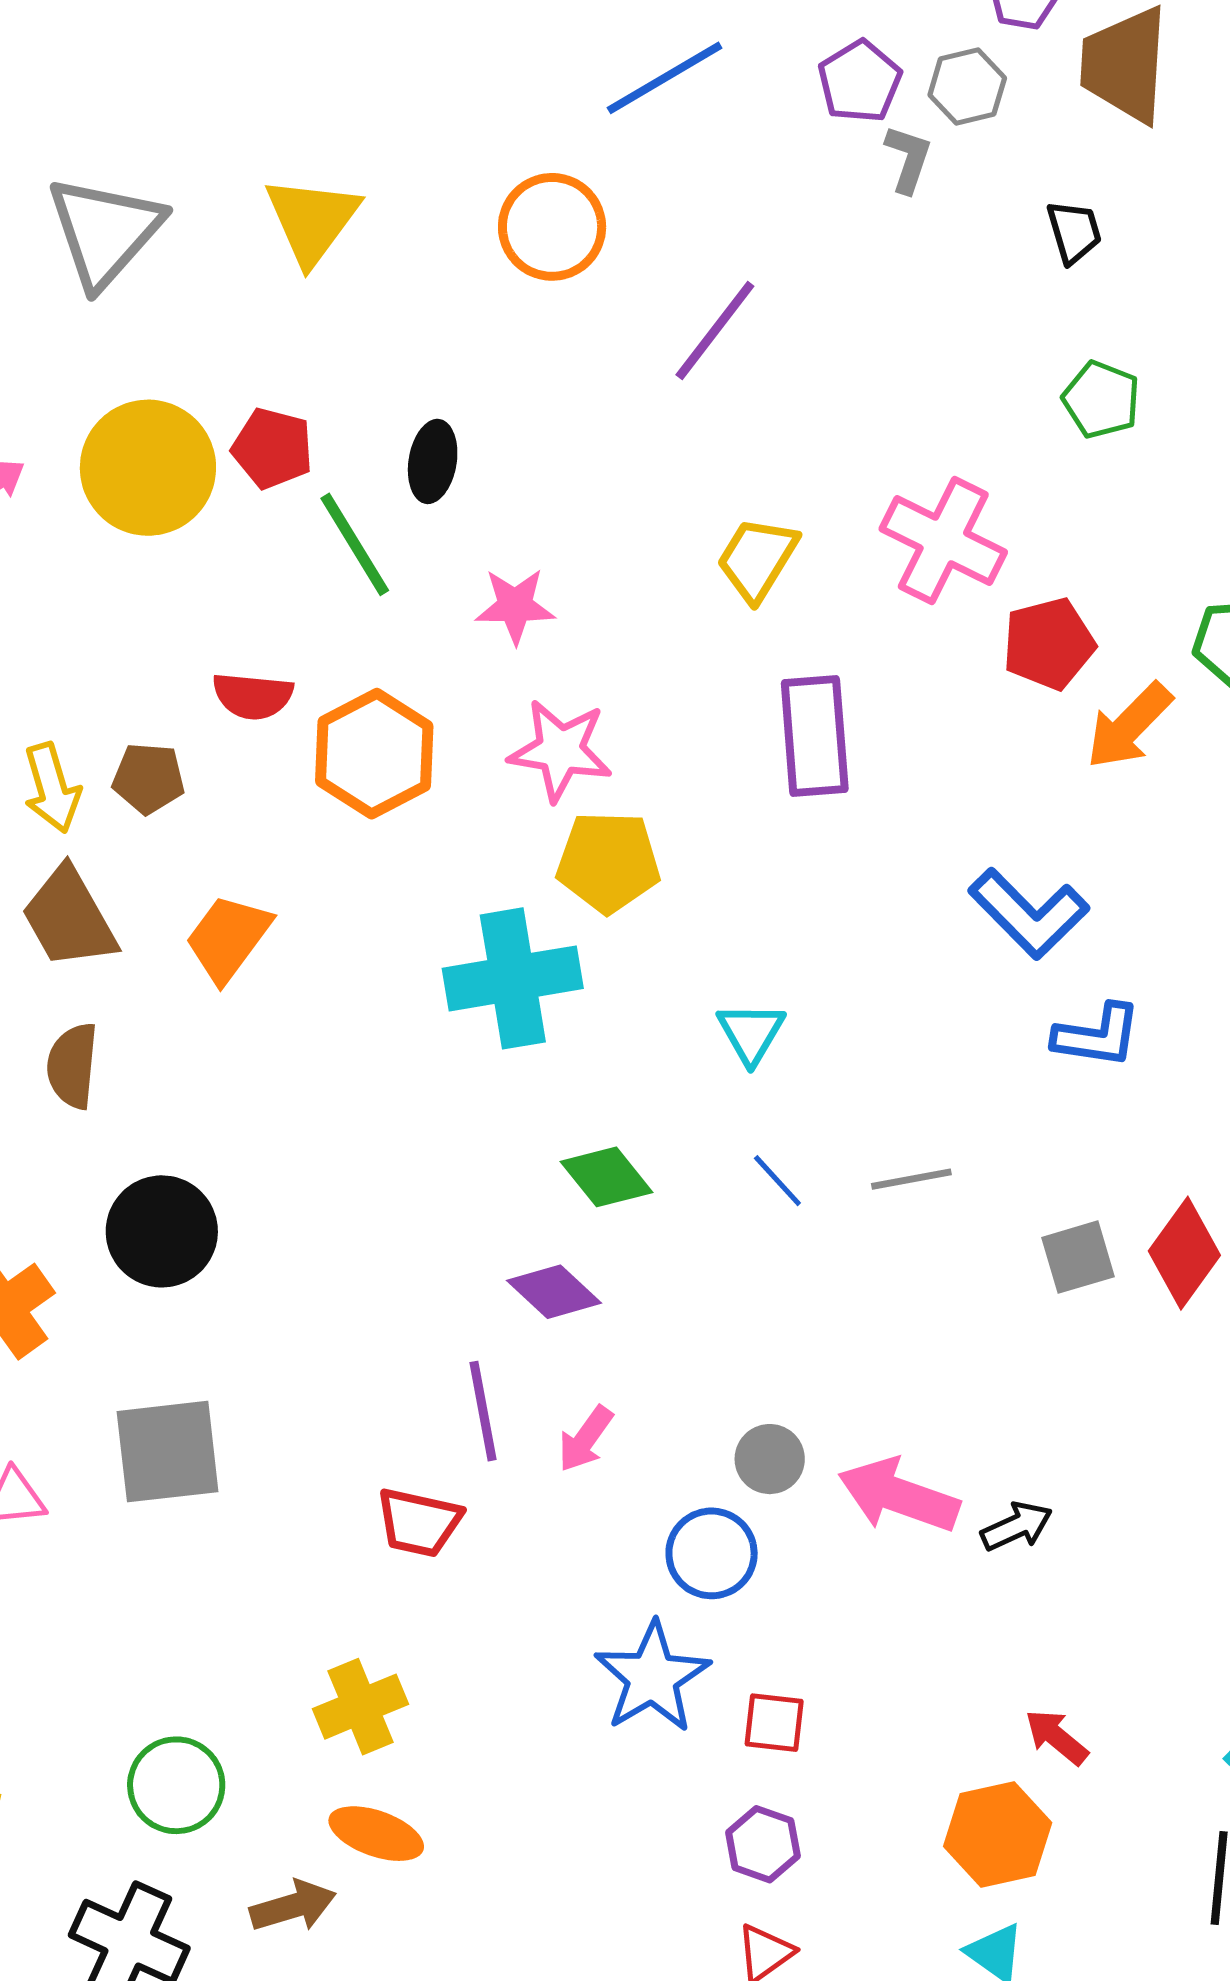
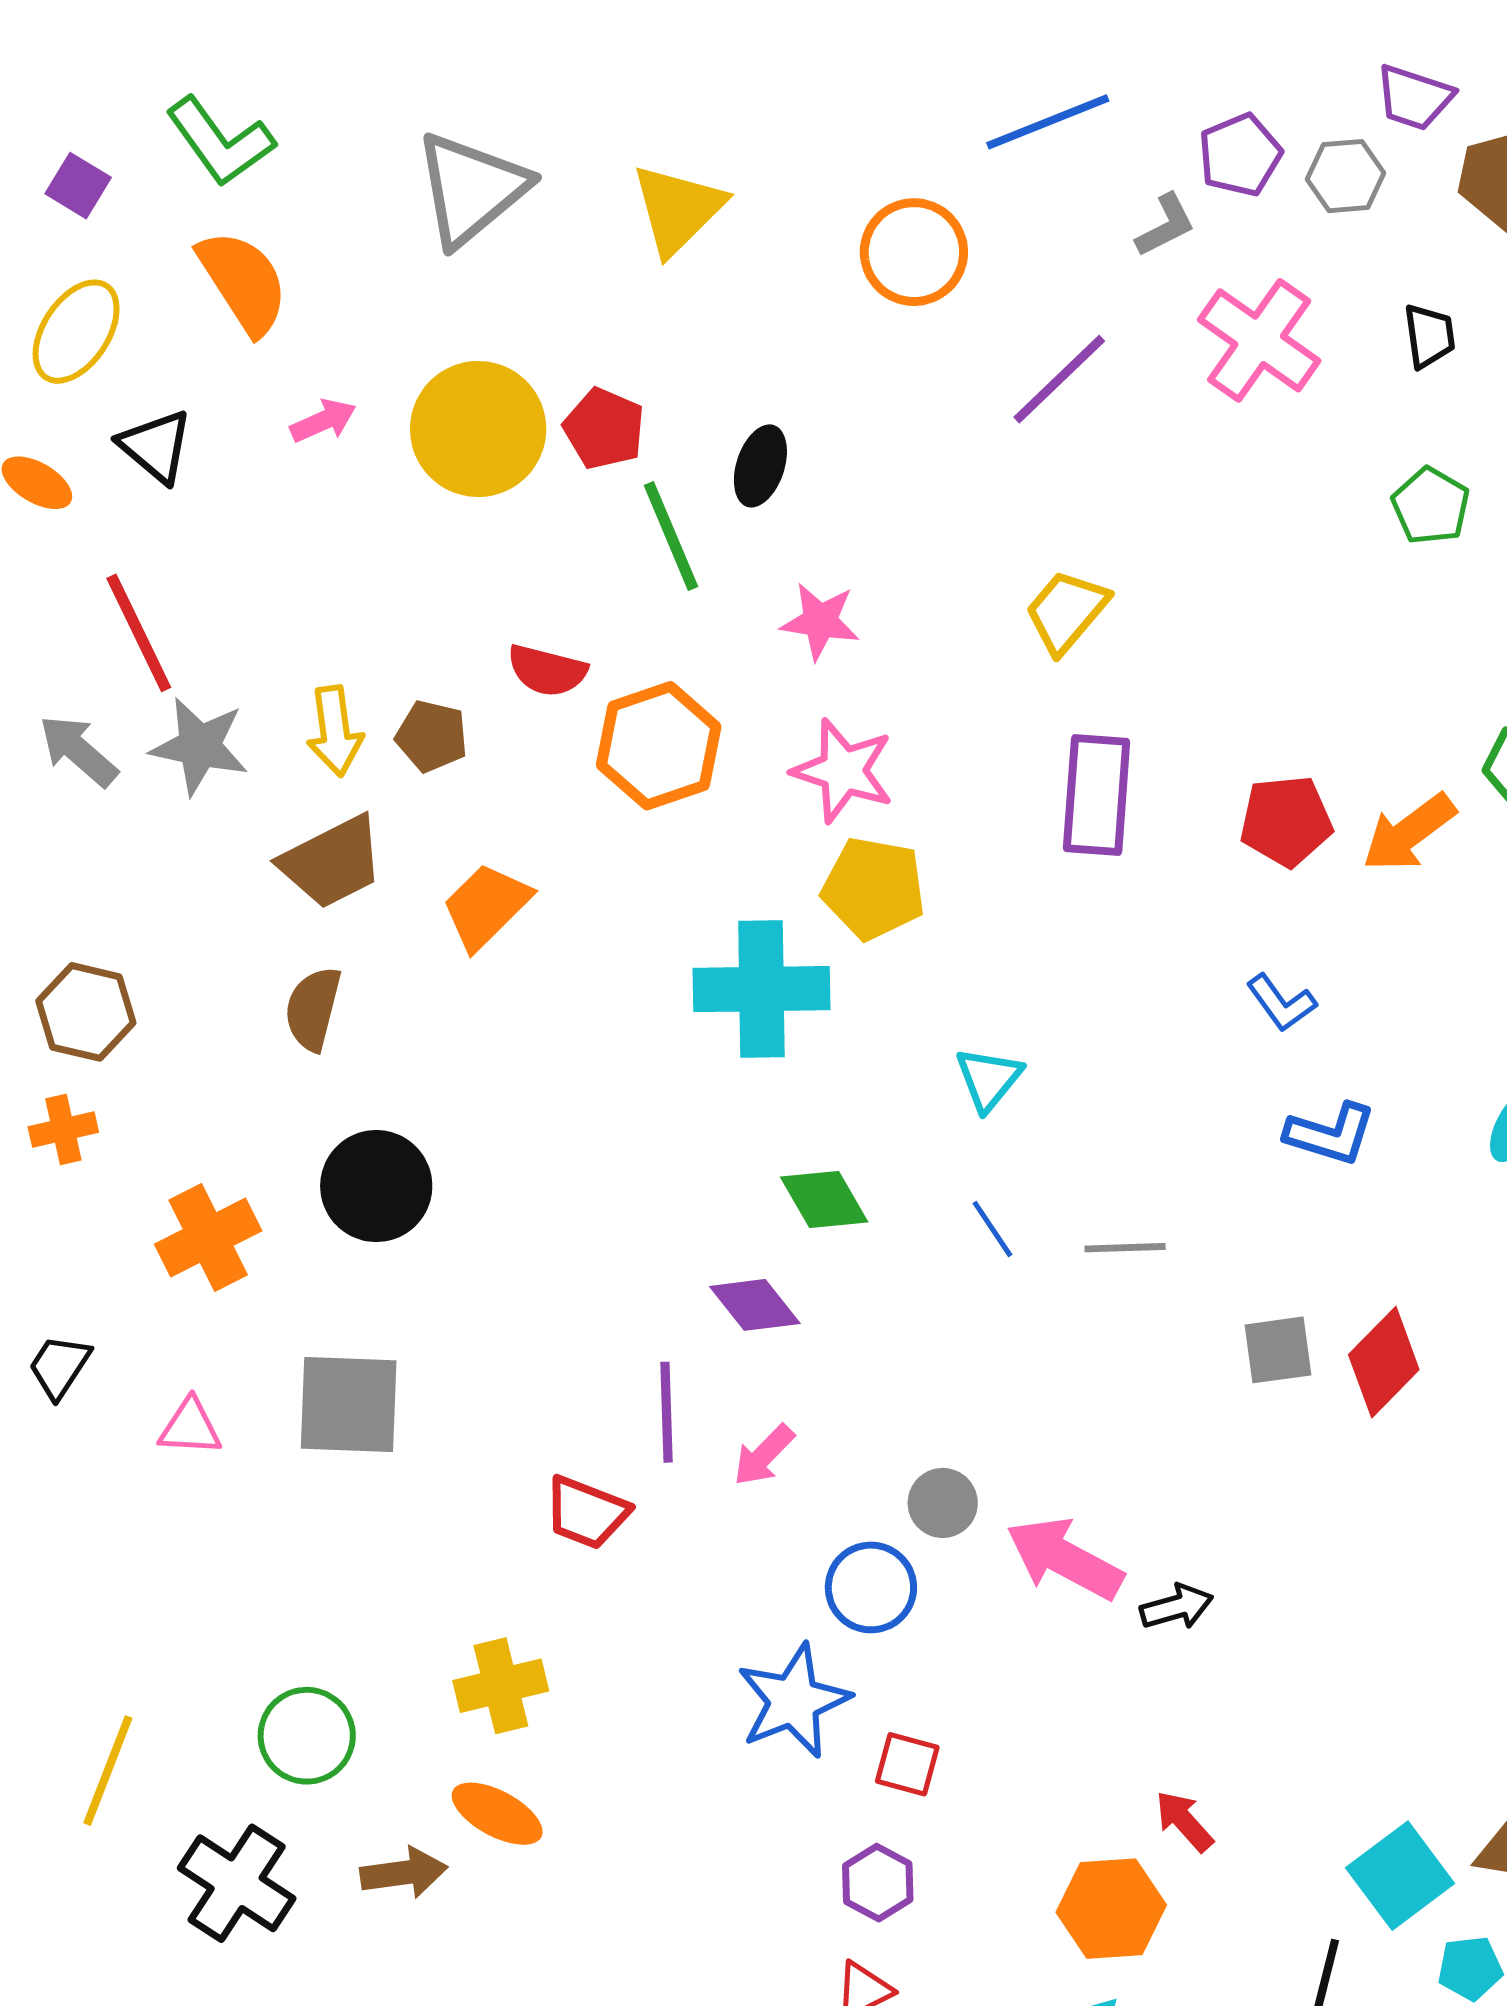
gray L-shape: (908, 159) -> (1166, 225), moved, turned 36
pink cross: (943, 540) -> (1259, 340), moved
red pentagon: (1049, 644) -> (1286, 821), moved
blue L-shape: (1029, 914) -> (1281, 1003), size x0.6
brown trapezoid: (69, 918) -> (332, 862), turned -96

